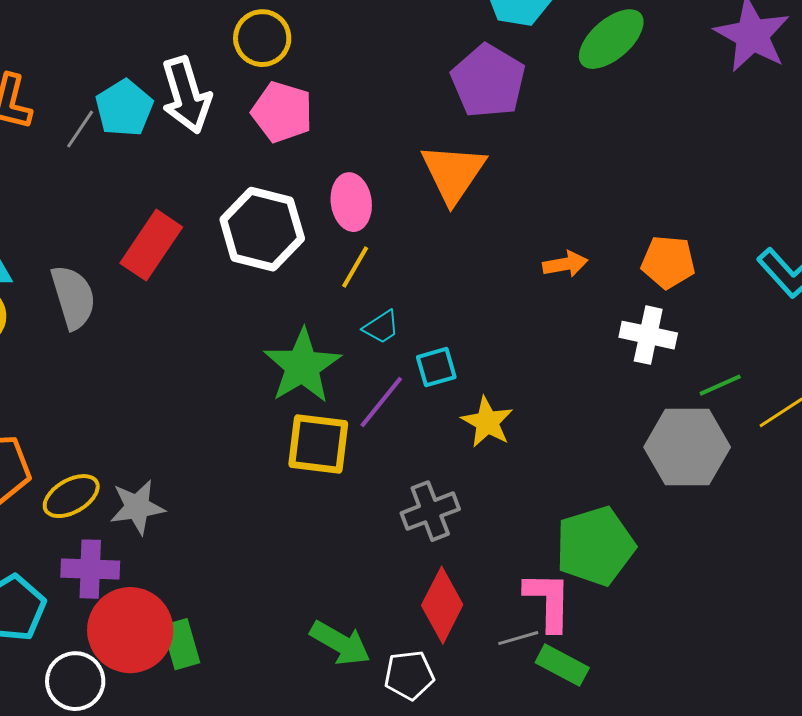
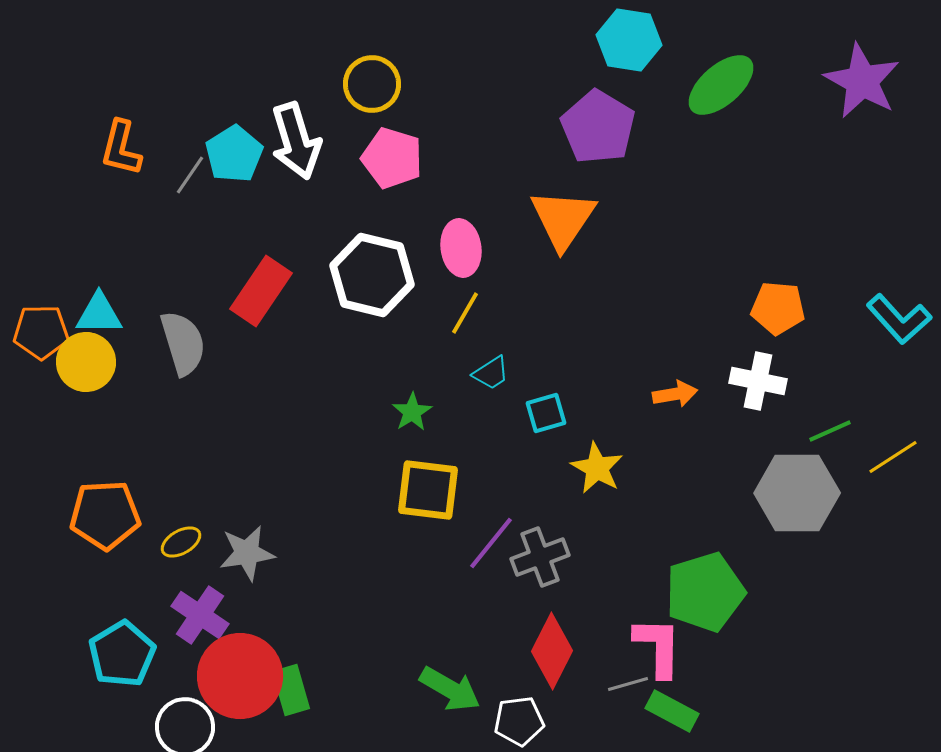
orange arrow: (565, 264) -> (675, 394), moved
green star: (302, 366) -> (412, 412), size x0.5
purple line: (381, 402) -> (491, 543), moved
yellow ellipse: (71, 496) -> (181, 542), size x0.7
purple cross: (90, 569) -> (200, 615), turned 32

